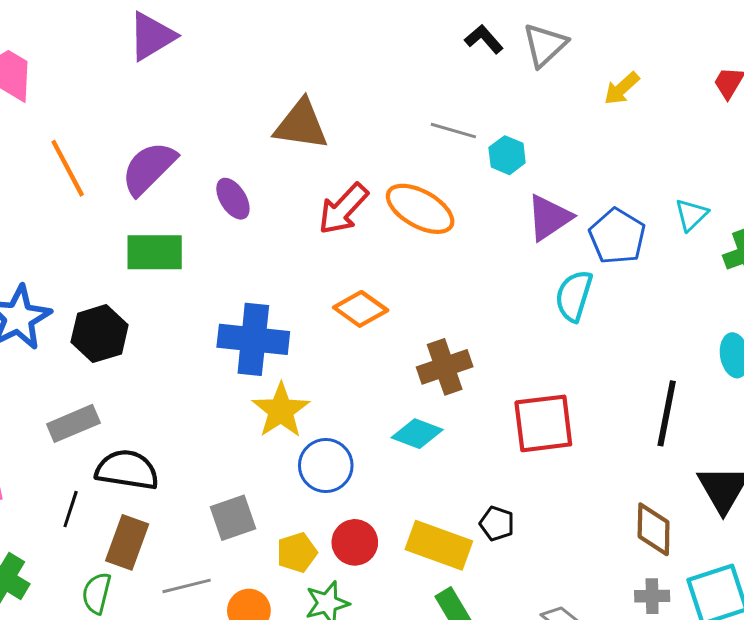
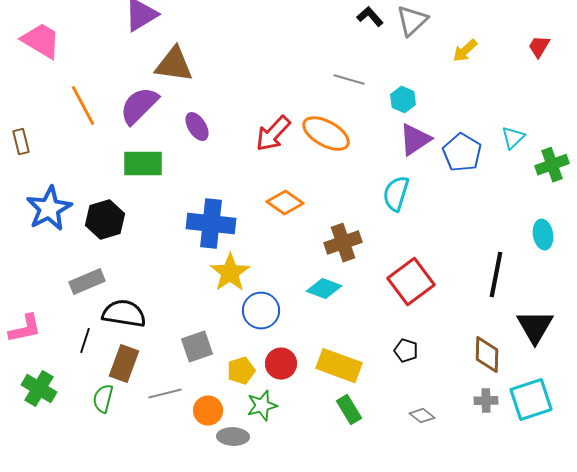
brown triangle: (301, 125) -> (174, 65), moved
cyan hexagon: (507, 155) -> (403, 100), moved
cyan semicircle: (574, 296) -> (396, 194), moved
red square: (543, 423) -> (411, 282), turned -30
black pentagon: (497, 524) -> (406, 351), moved

